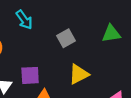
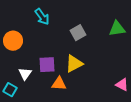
yellow triangle: (79, 74) -> (74, 64), moved

